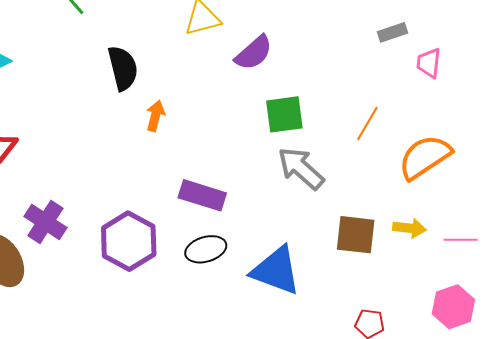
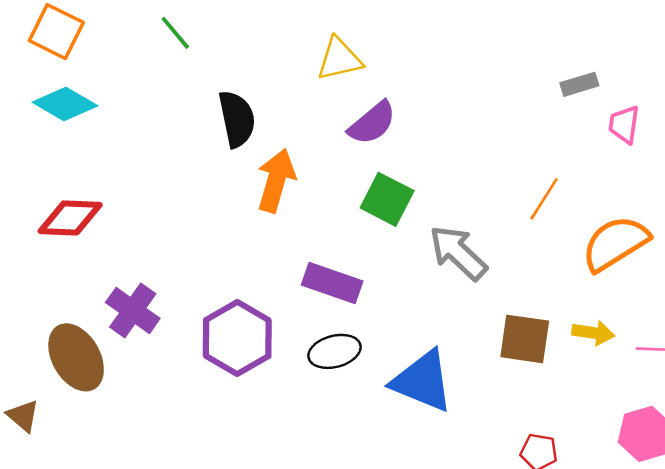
purple semicircle: (254, 53) -> (372, 123), moved
green square: (284, 114) -> (387, 199), moved, turned 33
orange arrow: (155, 116) -> (276, 181), size x1.6

